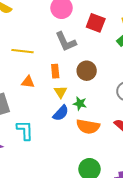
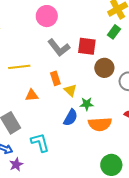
red square: (96, 23) -> (87, 46), moved
brown circle: (87, 71) -> (104, 68), moved
yellow triangle: (61, 92) -> (70, 90), moved

